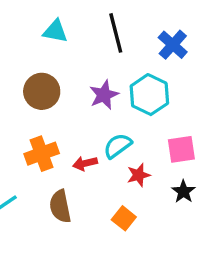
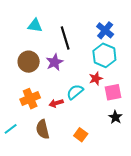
black line: (116, 33) -> (65, 38), moved
purple star: (104, 95) -> (55, 62), moved
cyan hexagon: (149, 95) -> (104, 55), moved
red star: (139, 175) -> (96, 79), moved

